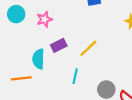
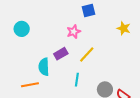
pink star: (44, 19) -> (74, 32), moved

